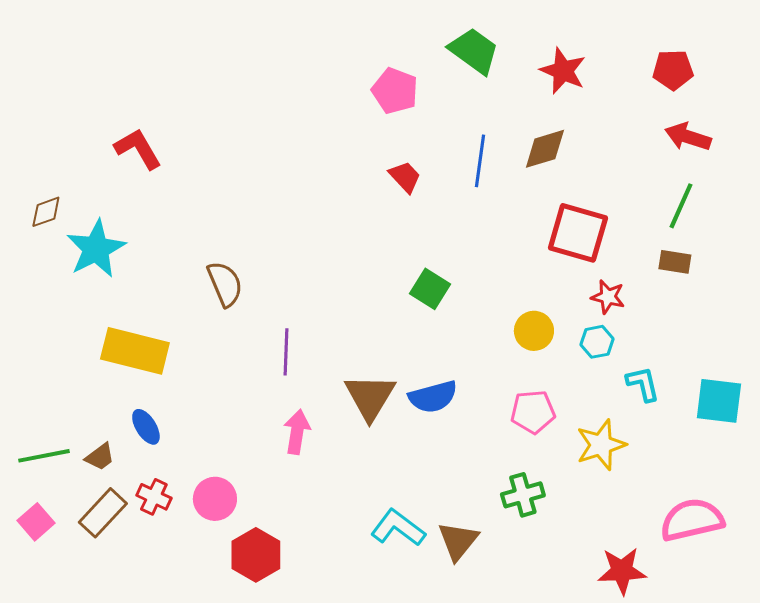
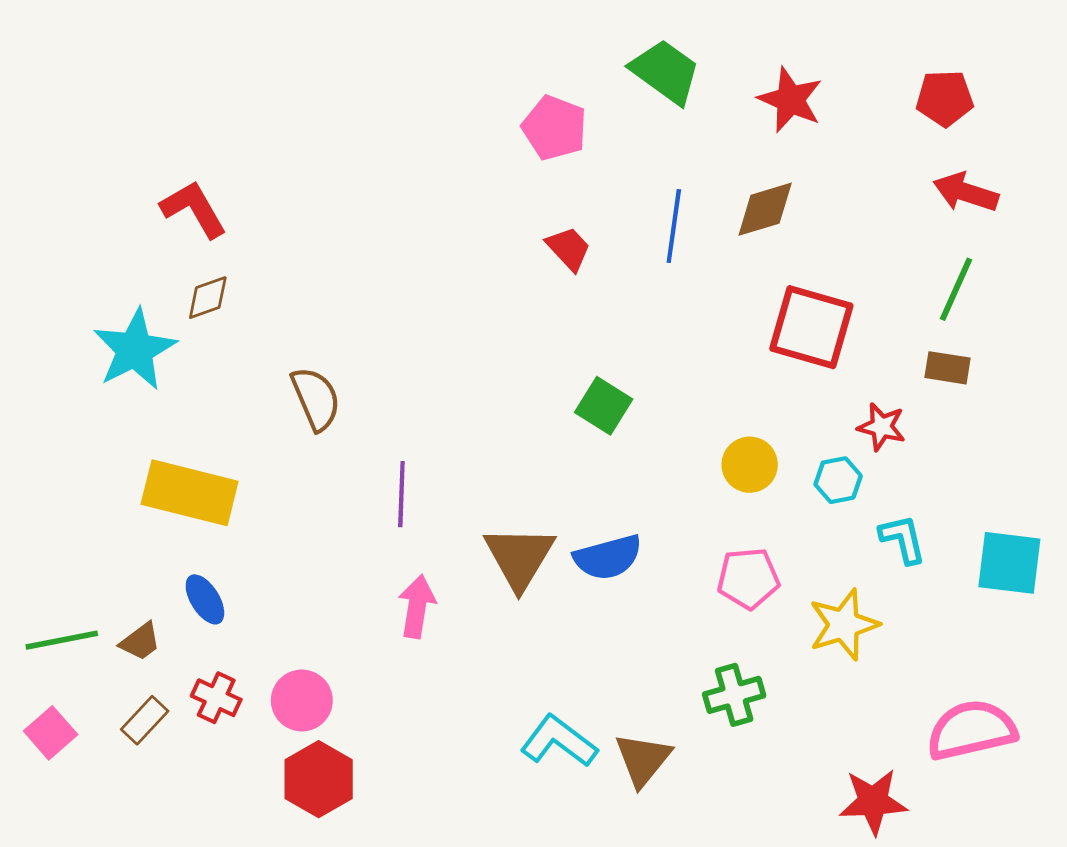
brown diamond: (46, 212) -> (208, 298), moved
red star: (608, 297) -> (882, 427), moved
brown rectangle: (103, 513) -> (145, 720), size x0.7
red hexagon: (256, 555) -> (319, 779), moved

